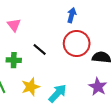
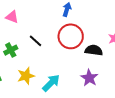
pink triangle: (14, 25) -> (12, 17), turned -32
green cross: (14, 60) -> (11, 50), turned -32

